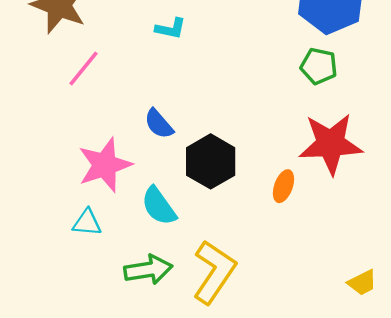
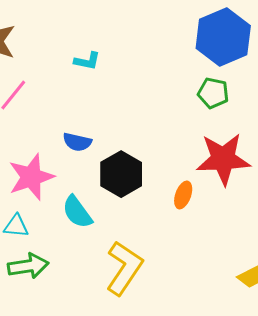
blue semicircle: (159, 124) -> (77, 142), turned -36
green arrow: (148, 270) -> (28, 266), moved

